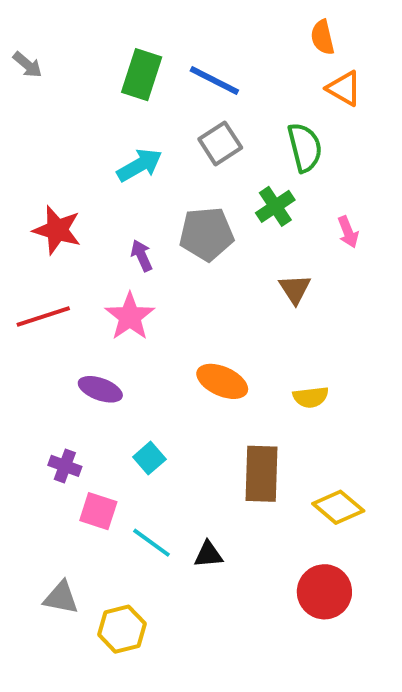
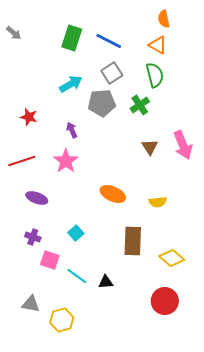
orange triangle: (344, 88) -> (158, 45), moved
red star: (57, 230) -> (29, 117), size x0.7
pink arrow: (348, 232) -> (183, 145), moved, size x1.8
gray pentagon: (206, 234) -> (102, 103), moved
purple ellipse: (100, 389) -> (37, 198), moved

